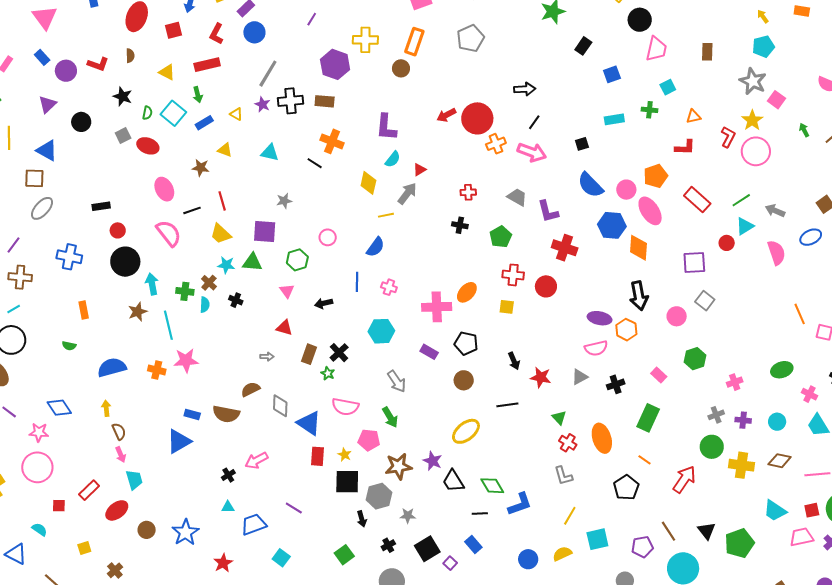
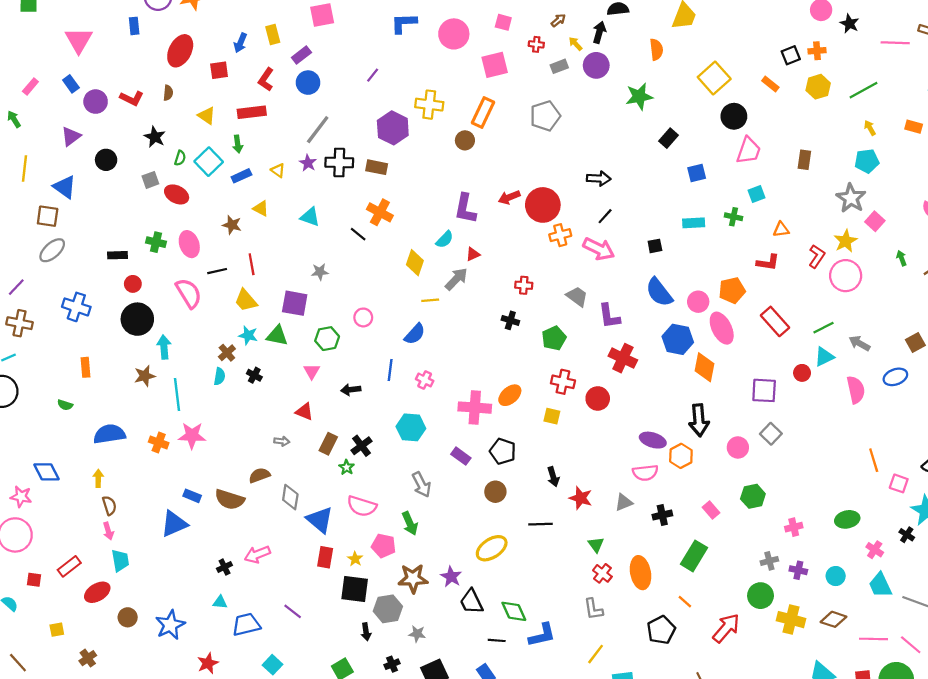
purple L-shape: (386, 127) -> (465, 209), moved
green cross: (185, 291) -> (156, 242), moved

